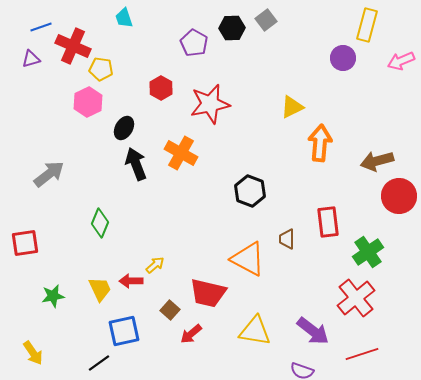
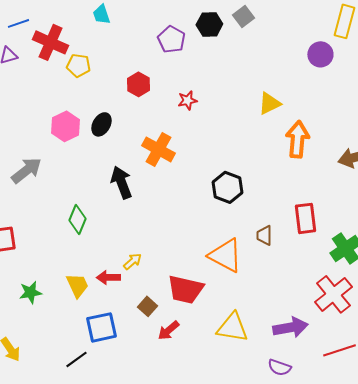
pink hexagon: (88, 102) -> (65, 126), moved
red star: (210, 104) -> (187, 100), size x0.5
black arrow: (136, 164) -> (121, 182), moved
purple arrow: (313, 331) -> (290, 327), turned -48

